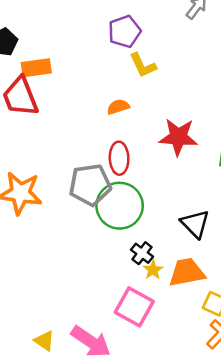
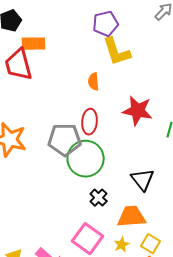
yellow L-shape: (143, 65) -> (117, 52), size x1.4
orange semicircle: (118, 107) -> (94, 82), turned -84
yellow star: (153, 270) -> (122, 245), moved

